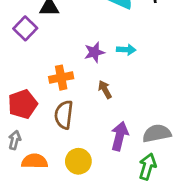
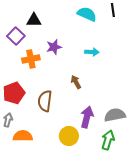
purple star: (94, 52) -> (54, 47), moved
orange cross: (61, 78) -> (31, 59), moved
yellow circle: (78, 161) -> (69, 136), moved

